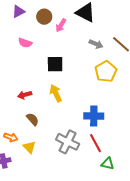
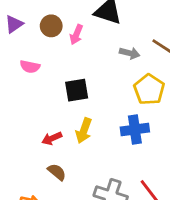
yellow arrow: (56, 93) -> (84, 131), turned -126
red arrow: (25, 95) -> (52, 138), moved
blue cross: (94, 116) -> (135, 129), moved

